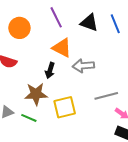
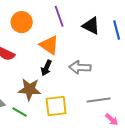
orange triangle: (62, 48) -> (49, 45), moved

